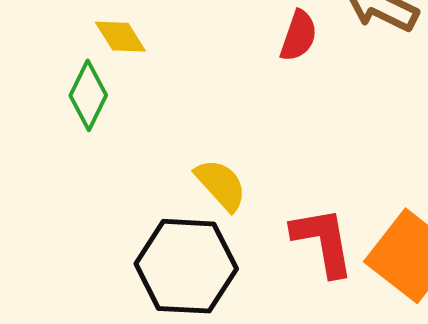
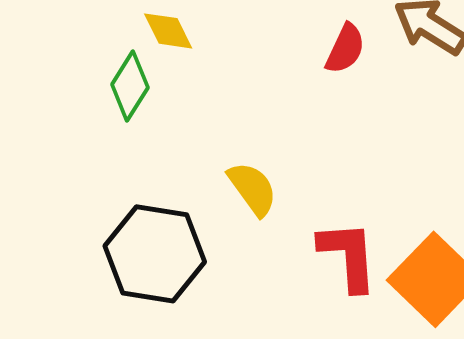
black hexagon: (186, 266) -> (155, 254), moved

